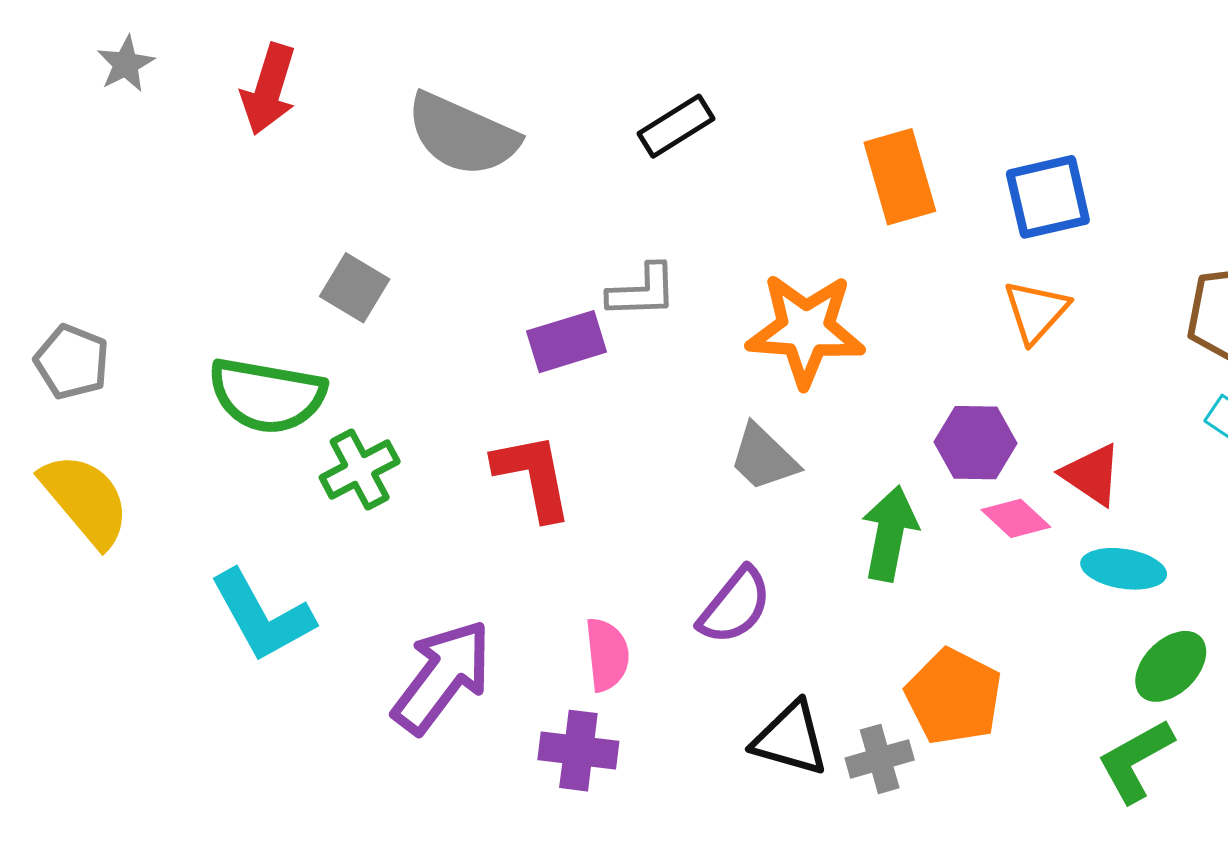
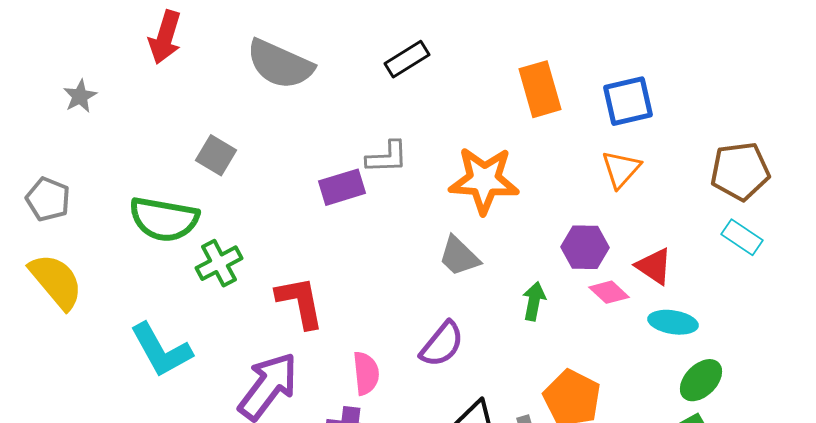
gray star: (126, 64) -> (80, 96), moved
red L-shape: (533, 476) -> (300, 302), moved
green arrow: (890, 533) -> (534, 301), size x0.7

